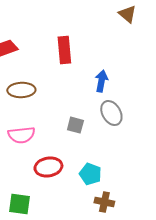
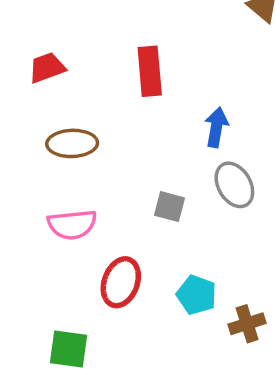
red ellipse: (48, 167) -> (121, 282), turned -60
brown cross: (104, 202) -> (247, 324), moved, turned -30

